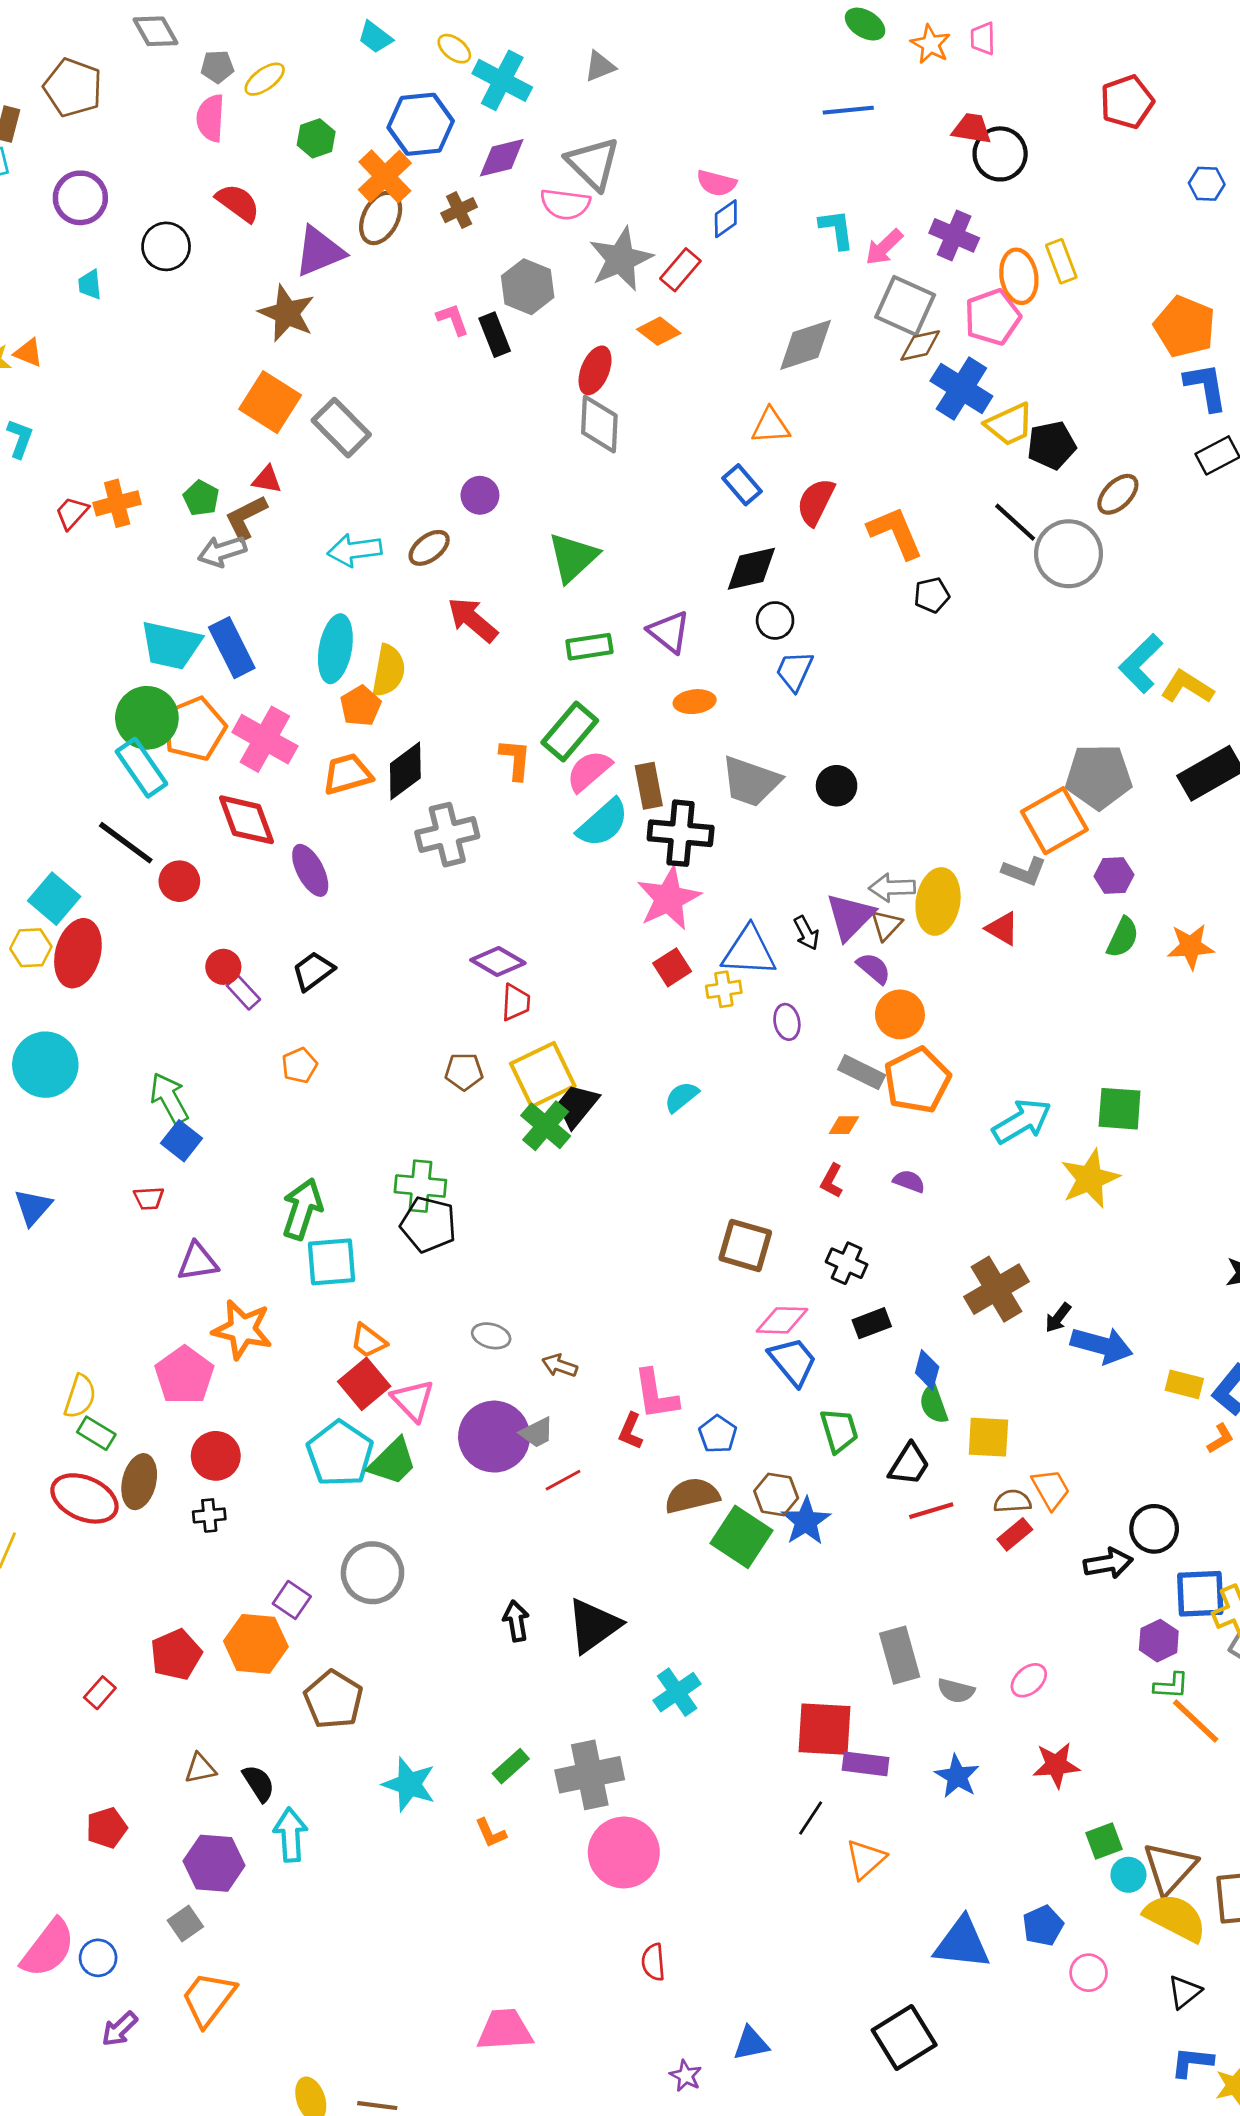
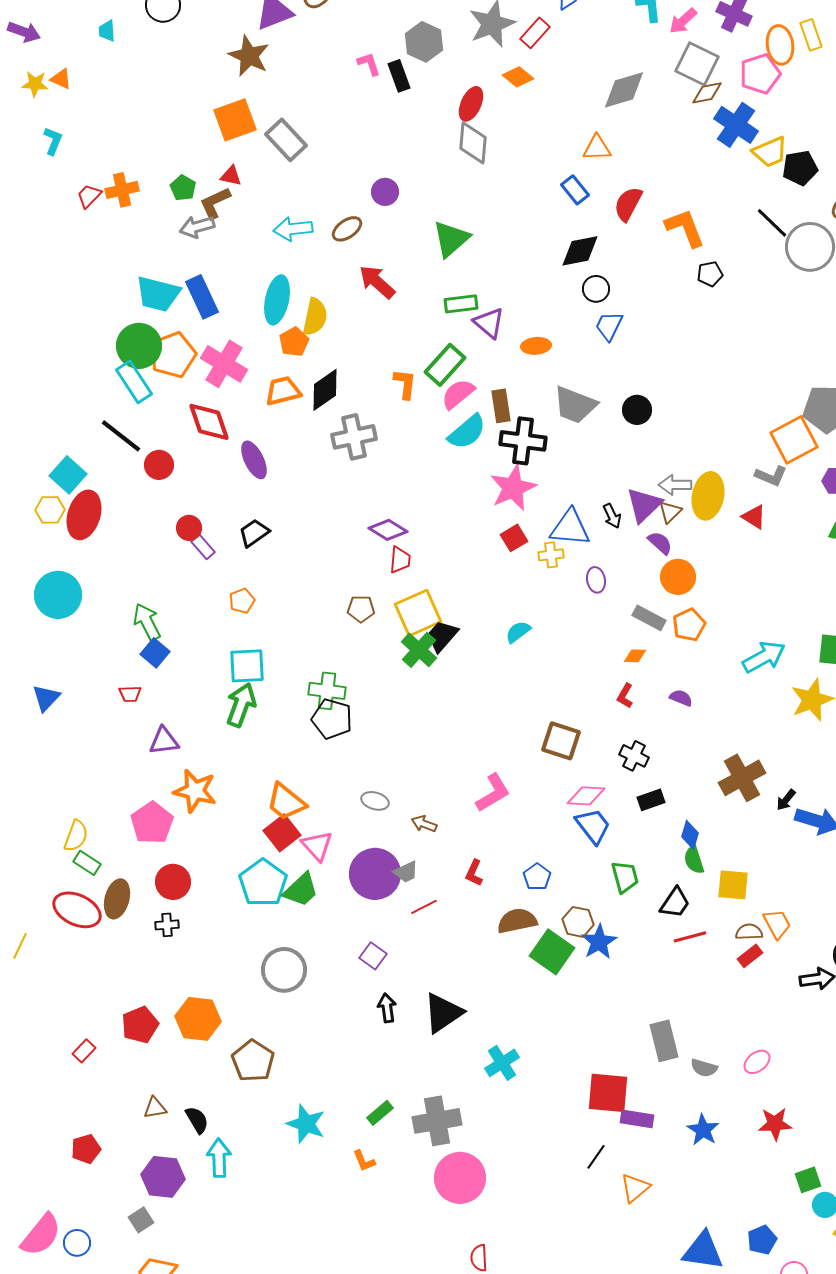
orange square: (270, 402) -> (235, 120), turned 36
purple triangle: (669, 632) -> (489, 323), moved
orange pentagon: (917, 1080) -> (689, 625), size x0.7
cyan square: (331, 1262) -> (247, 666), moved
orange trapezoid: (368, 1341) -> (286, 802), size x1.5
pink L-shape: (656, 1394) -> (493, 793), moved, turned -114
purple square: (292, 1600) -> (373, 956), moved

